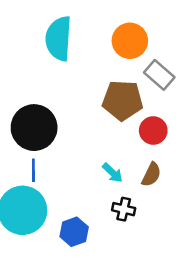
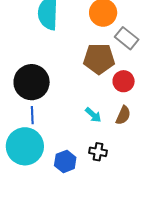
black cross: (124, 209) -> (98, 152), moved

